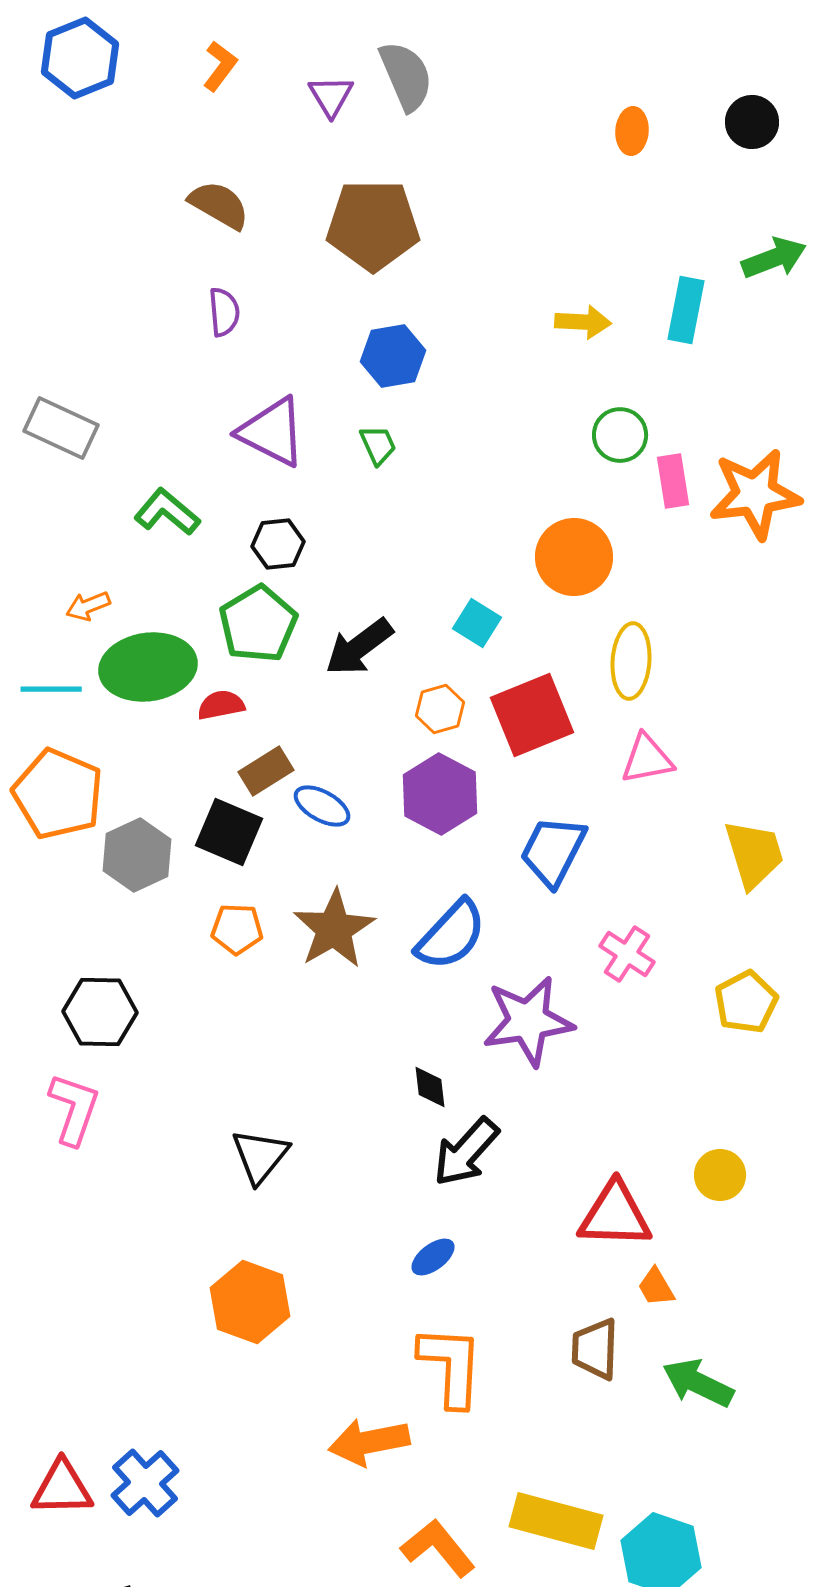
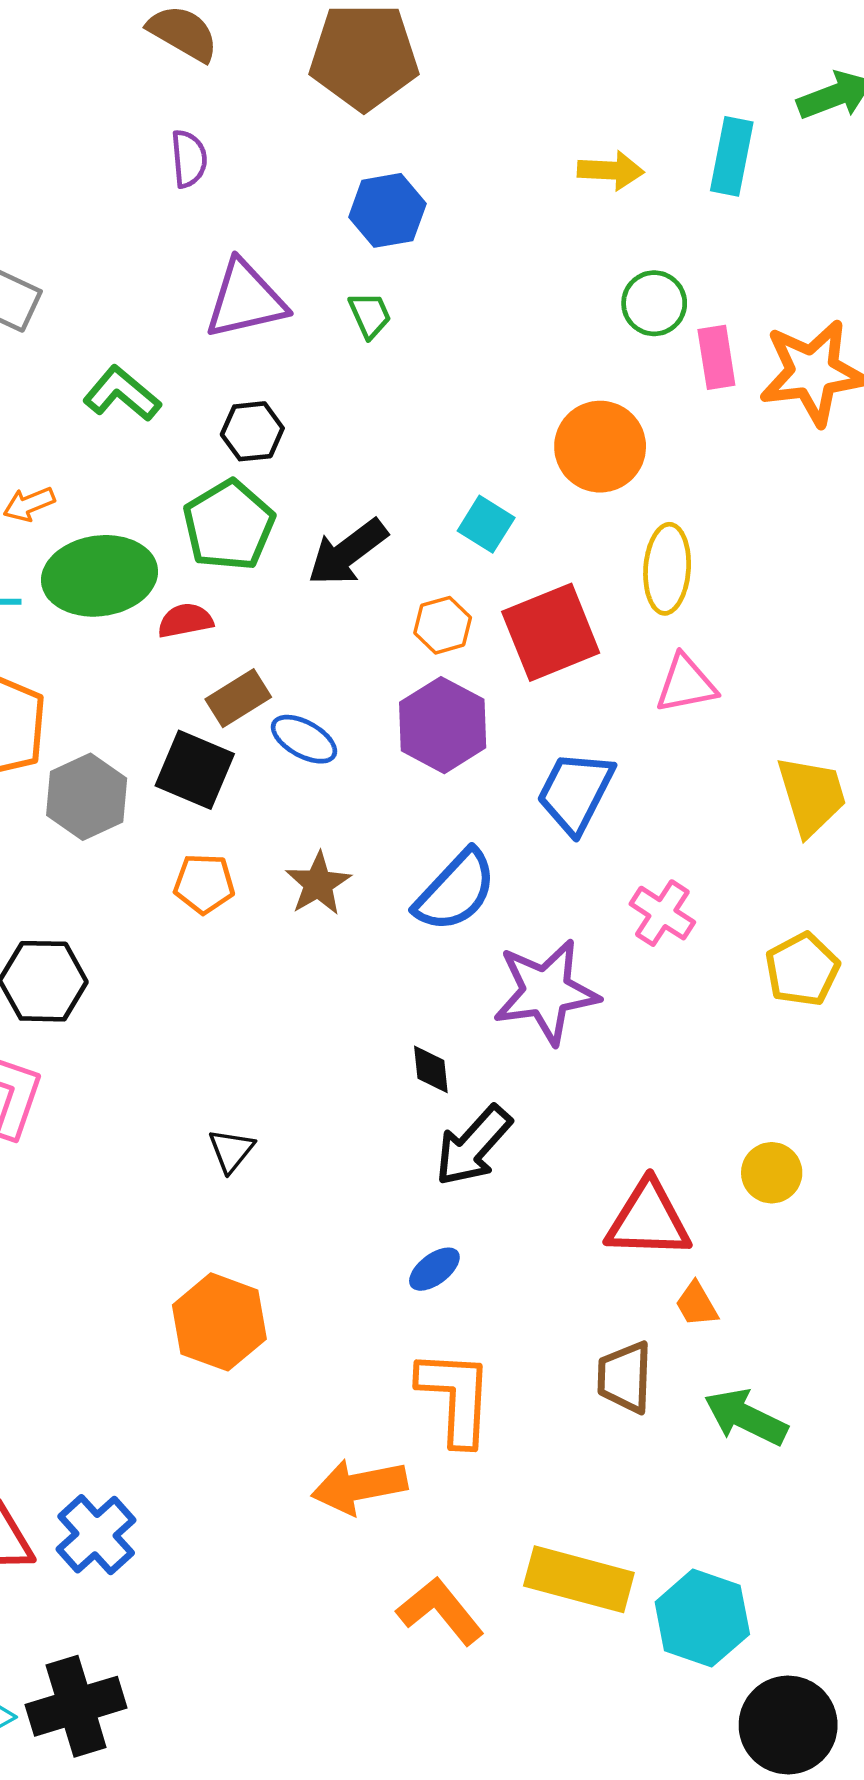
purple triangle: (272, 432) -> (245, 300), turned -40
brown star: (334, 929) -> (318, 884), size x0.7
black triangle: (260, 1156) -> (231, 1150), size x0.7

